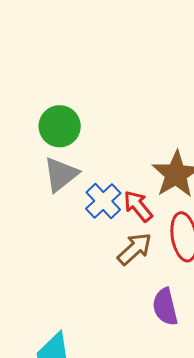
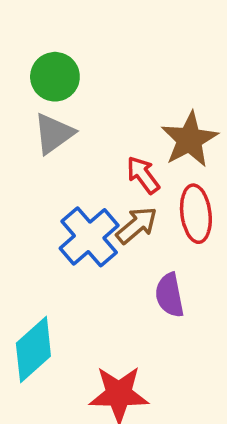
blue cross: (103, 201) -> (89, 237), moved, size x1.4

